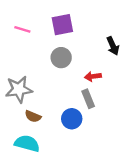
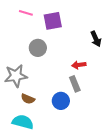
pink line: (22, 29) -> (26, 13), moved
gray circle: (61, 58) -> (38, 48), moved

